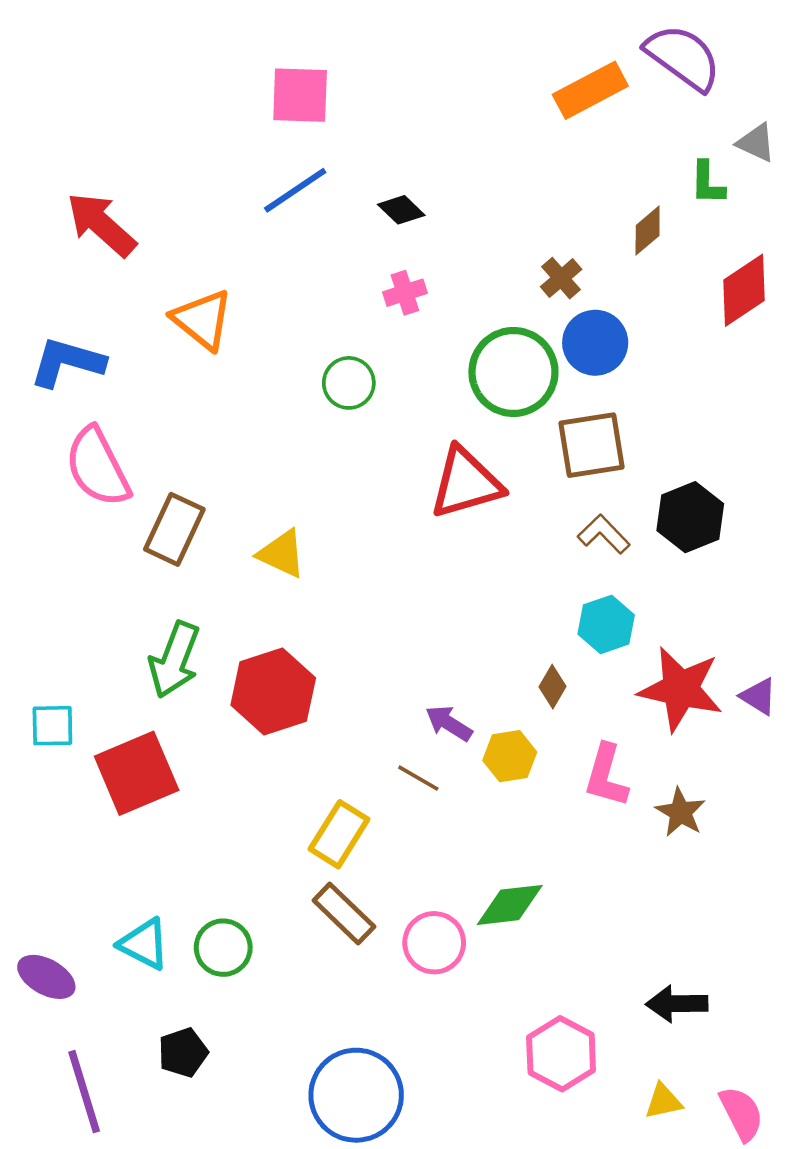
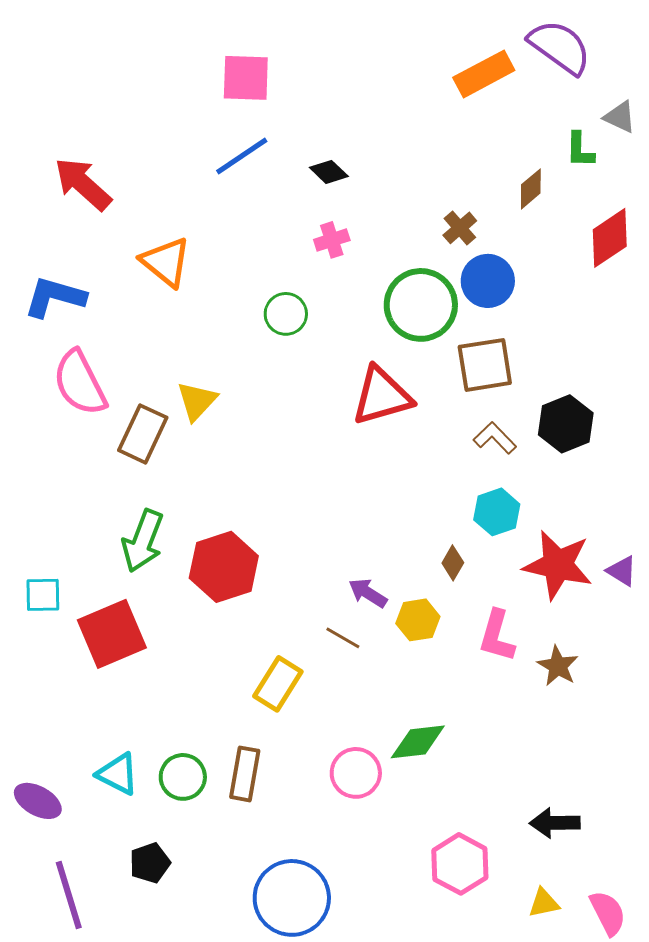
yellow triangle: (282, 554) -> (197, 401), moved, turned 48
brown rectangle: (344, 913) -> (245, 774), moved, turned 56

